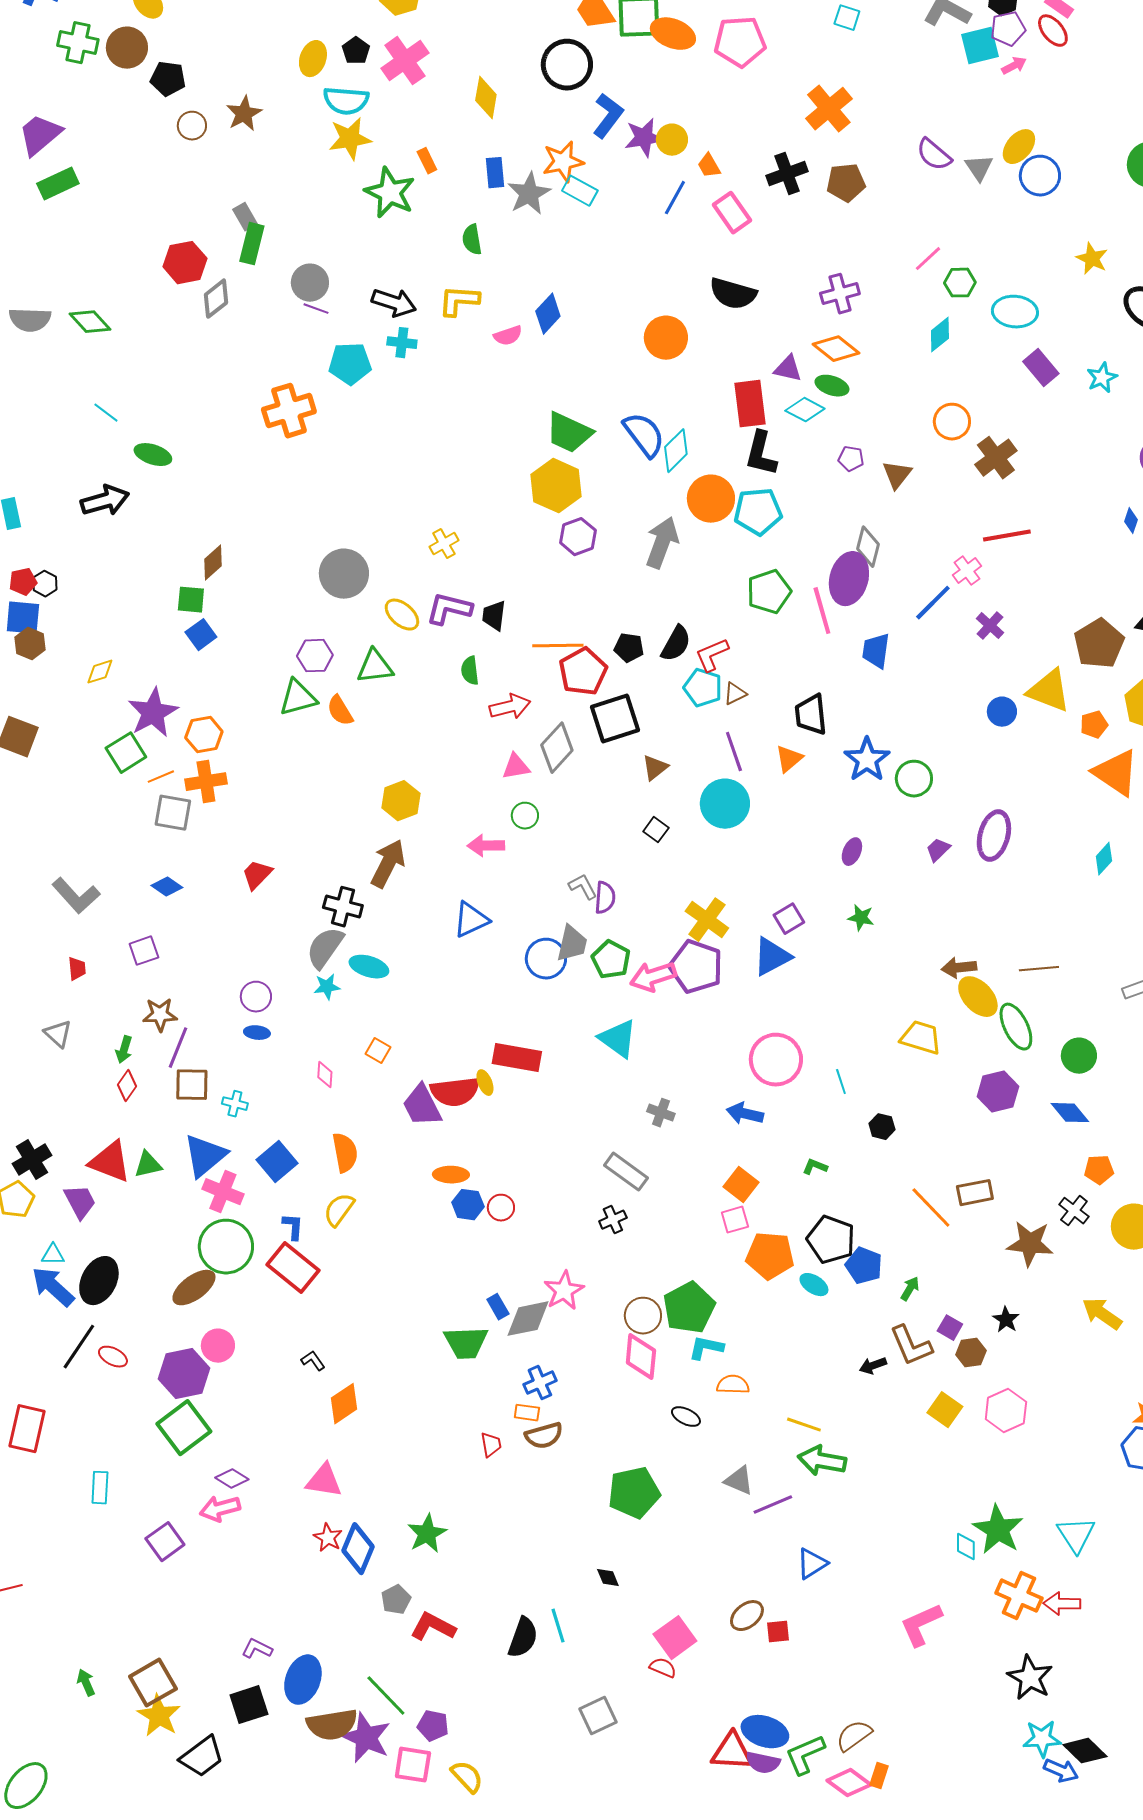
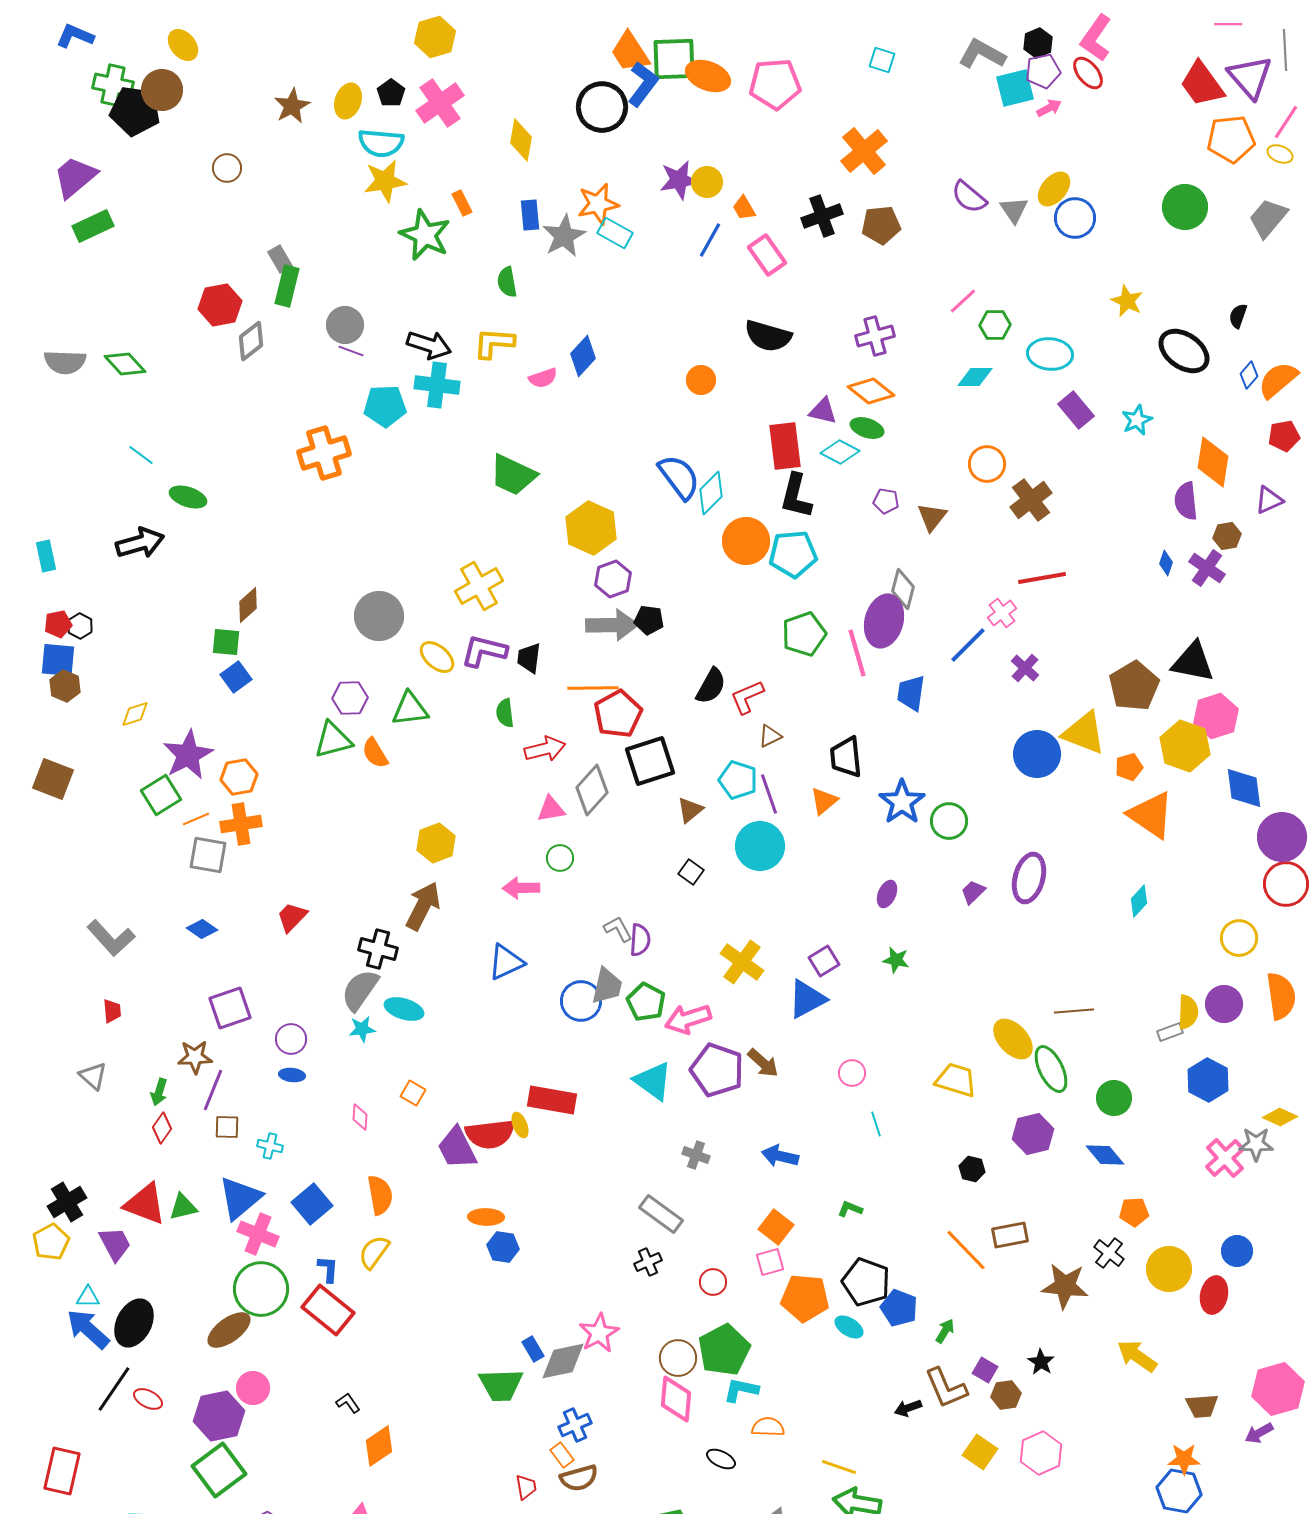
black pentagon: (168, 79) -> (135, 111), moved, size x1.4
brown star: (244, 114) -> (292, 106), moved
blue L-shape: (608, 116) -> (643, 84), moved
cyan diamond: (940, 335) -> (975, 377), turned 39
orange circle: (666, 338) -> (701, 380), size x0.7
cyan cross: (402, 343) -> (437, 385), size x1.5
green trapezoid: (569, 433) -> (513, 475), moved
gray arrow: (662, 543) -> (612, 625), moved, turned 69
yellow cross: (444, 544) -> (479, 586), size x1.6
black pentagon: (629, 648) -> (649, 620), moved
cyan pentagon: (703, 688) -> (738, 780), moved
blue circle: (1002, 712) -> (1037, 754), size x1.6
purple square: (144, 951) -> (230, 1008), moved, size x1.4
purple pentagon: (696, 967) -> (717, 1070), moved
brown arrow: (959, 968) -> (763, 1063), moved, turned -132
pink circle: (776, 1060) -> (852, 1073), moved, size x0.5
brown square: (192, 1085) -> (227, 1127), size x0.7
black hexagon: (882, 1127) -> (972, 1169), moved
red circle: (501, 1208) -> (713, 1282), moved
orange rectangle: (527, 1413) -> (562, 1455), turned 45

